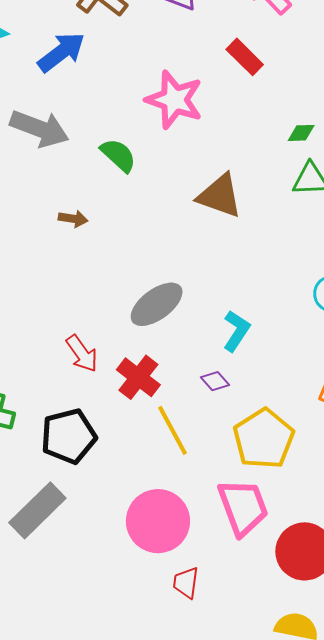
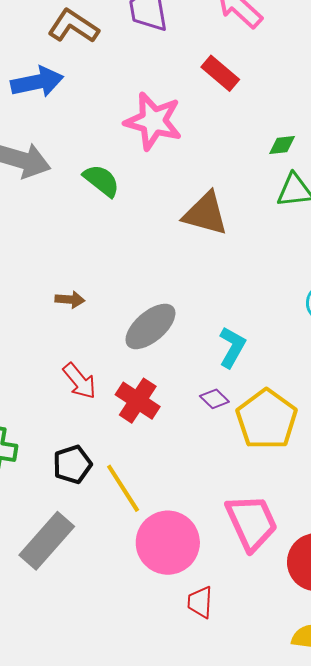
blue arrow: (61, 52) -> (37, 82), turned 30
brown arrow: (73, 219) -> (70, 300), moved
yellow line: (172, 430) -> (123, 488), moved
black pentagon: (69, 436) -> (72, 464), size x0.7
yellow pentagon: (264, 439) -> (267, 419), moved

